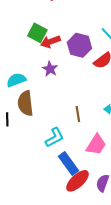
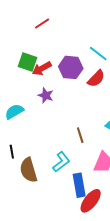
brown semicircle: (25, 103) -> (28, 170), moved
blue rectangle: (69, 164) -> (79, 185), turned 35

